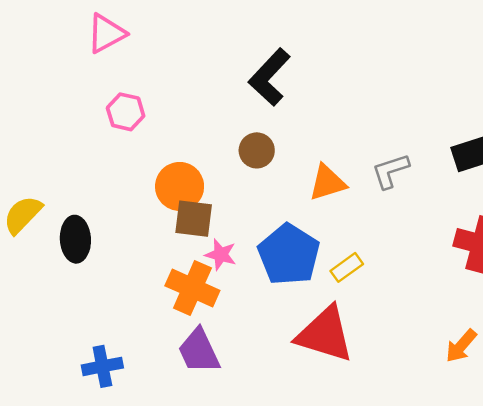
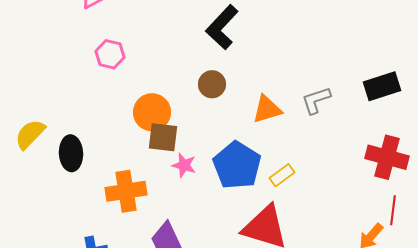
orange cross: (192, 288) -> (126, 191), moved, turned -33

